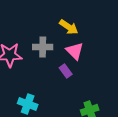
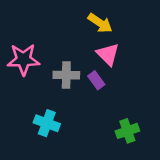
gray cross: (43, 47) -> (66, 75), moved

